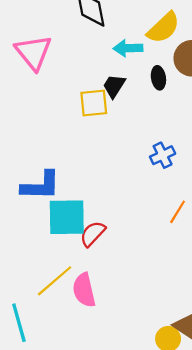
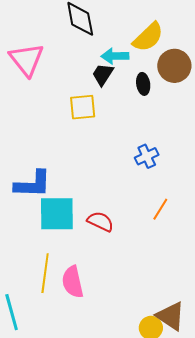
black trapezoid: (114, 86) -> (103, 74), moved
red semicircle: (93, 234) -> (100, 221), moved, turned 72
yellow line: (55, 281) -> (45, 273), turned -42

